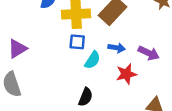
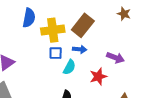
blue arrow: (117, 48) -> (80, 49), moved

